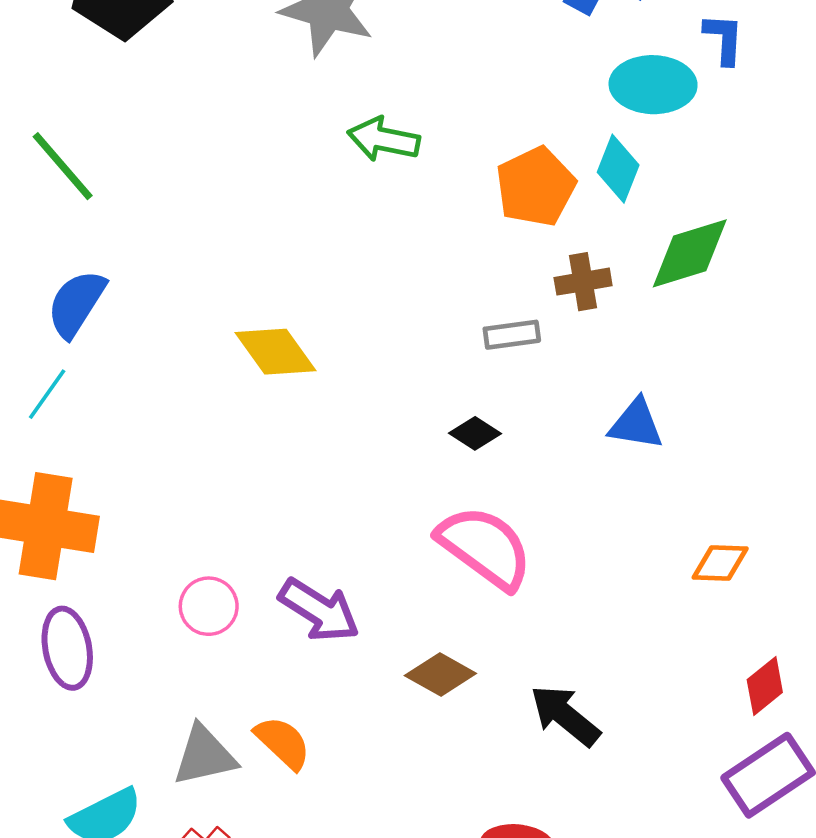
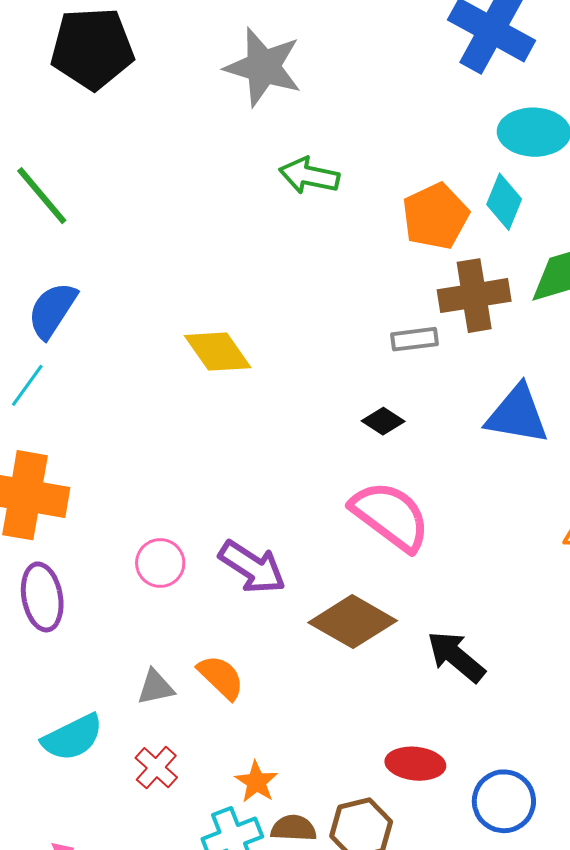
brown cross: (583, 282) -> (474, 296), size x1.5
blue triangle: (636, 424) -> (517, 415), size x1.4
brown diamond: (440, 675) -> (353, 622), size x1.5
gray triangle: (204, 755) -> (156, 687), size x0.7

